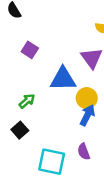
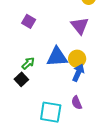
blue triangle: (63, 79) -> (57, 57), moved
black square: (20, 130) -> (21, 79), moved

